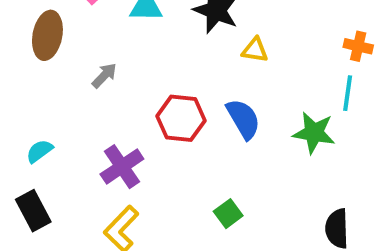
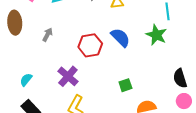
green star: (314, 133) -> (156, 35), turned 30
green square: (228, 214) -> (125, 85), turned 32

